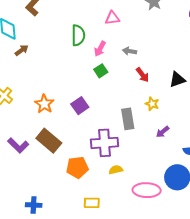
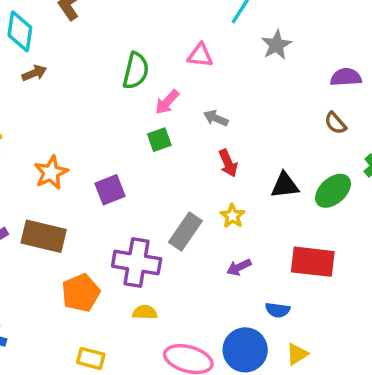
gray rectangle: (128, 119) -> (185, 232), turned 30
brown rectangle: (49, 141) -> (44, 236), turned -40
orange pentagon: (77, 167) -> (81, 293), turned -30

